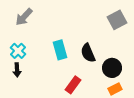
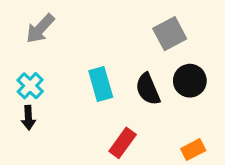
gray square: (117, 20) -> (170, 34), moved
black circle: (112, 68) -> (190, 81), moved

